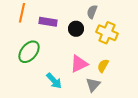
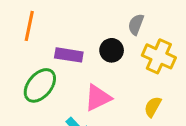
purple rectangle: (48, 22) -> (69, 55), moved
pink triangle: (79, 64) -> (98, 98), moved

